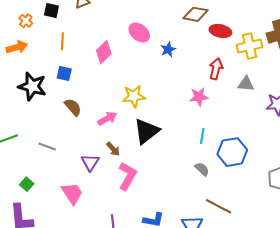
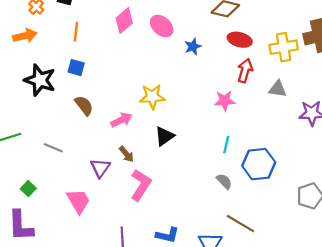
red ellipse: (220, 31) -> (240, 40), moved
pink diamond: (104, 52) -> (124, 21), moved
black triangle: (146, 131) -> (164, 136), size x0.7

